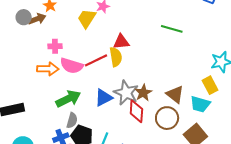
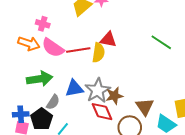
red diamond: (136, 111) -> (102, 112), turned -45
gray semicircle: (72, 120) -> (53, 102), moved

